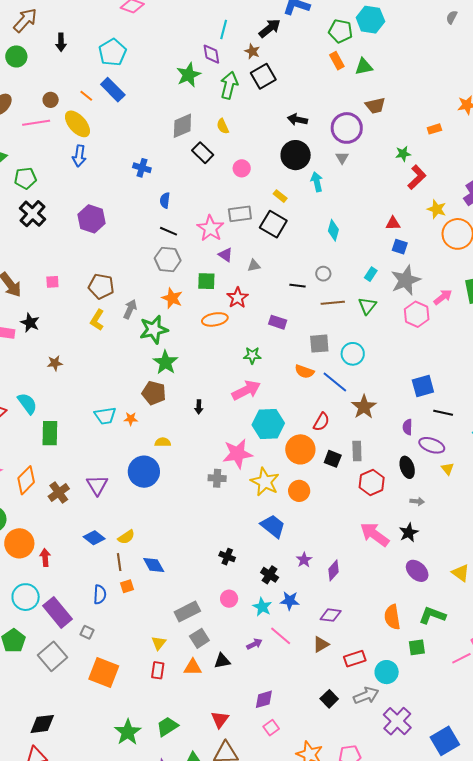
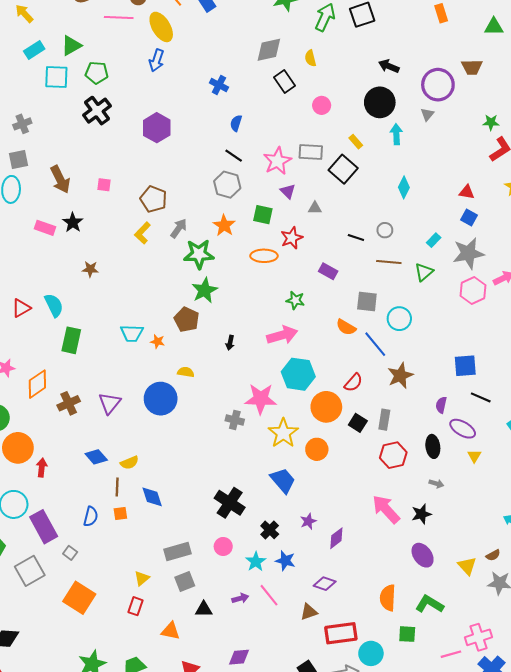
green triangle: (364, 67) -> (494, 27), moved
black cross: (227, 557) -> (230, 503), size x1.8
red rectangle: (355, 659) -> (341, 633), size x1.4
orange triangle: (193, 667) -> (170, 631), moved

